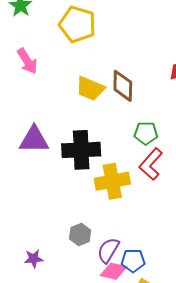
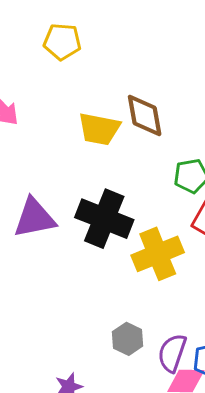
yellow pentagon: (77, 24) -> (62, 42), size x0.7
black cross: (81, 150) -> (104, 219), turned 36

